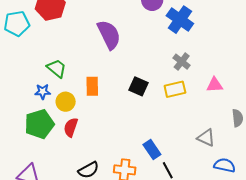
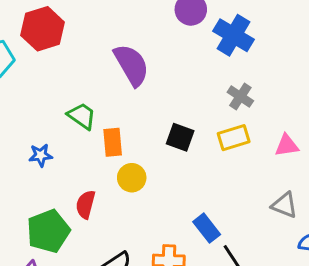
green trapezoid: (57, 68) -> (82, 116), moved
pink triangle: (215, 85) -> (287, 145), moved
yellow circle: (66, 102) -> (132, 178), moved
green pentagon: (39, 124) -> (48, 231), moved

